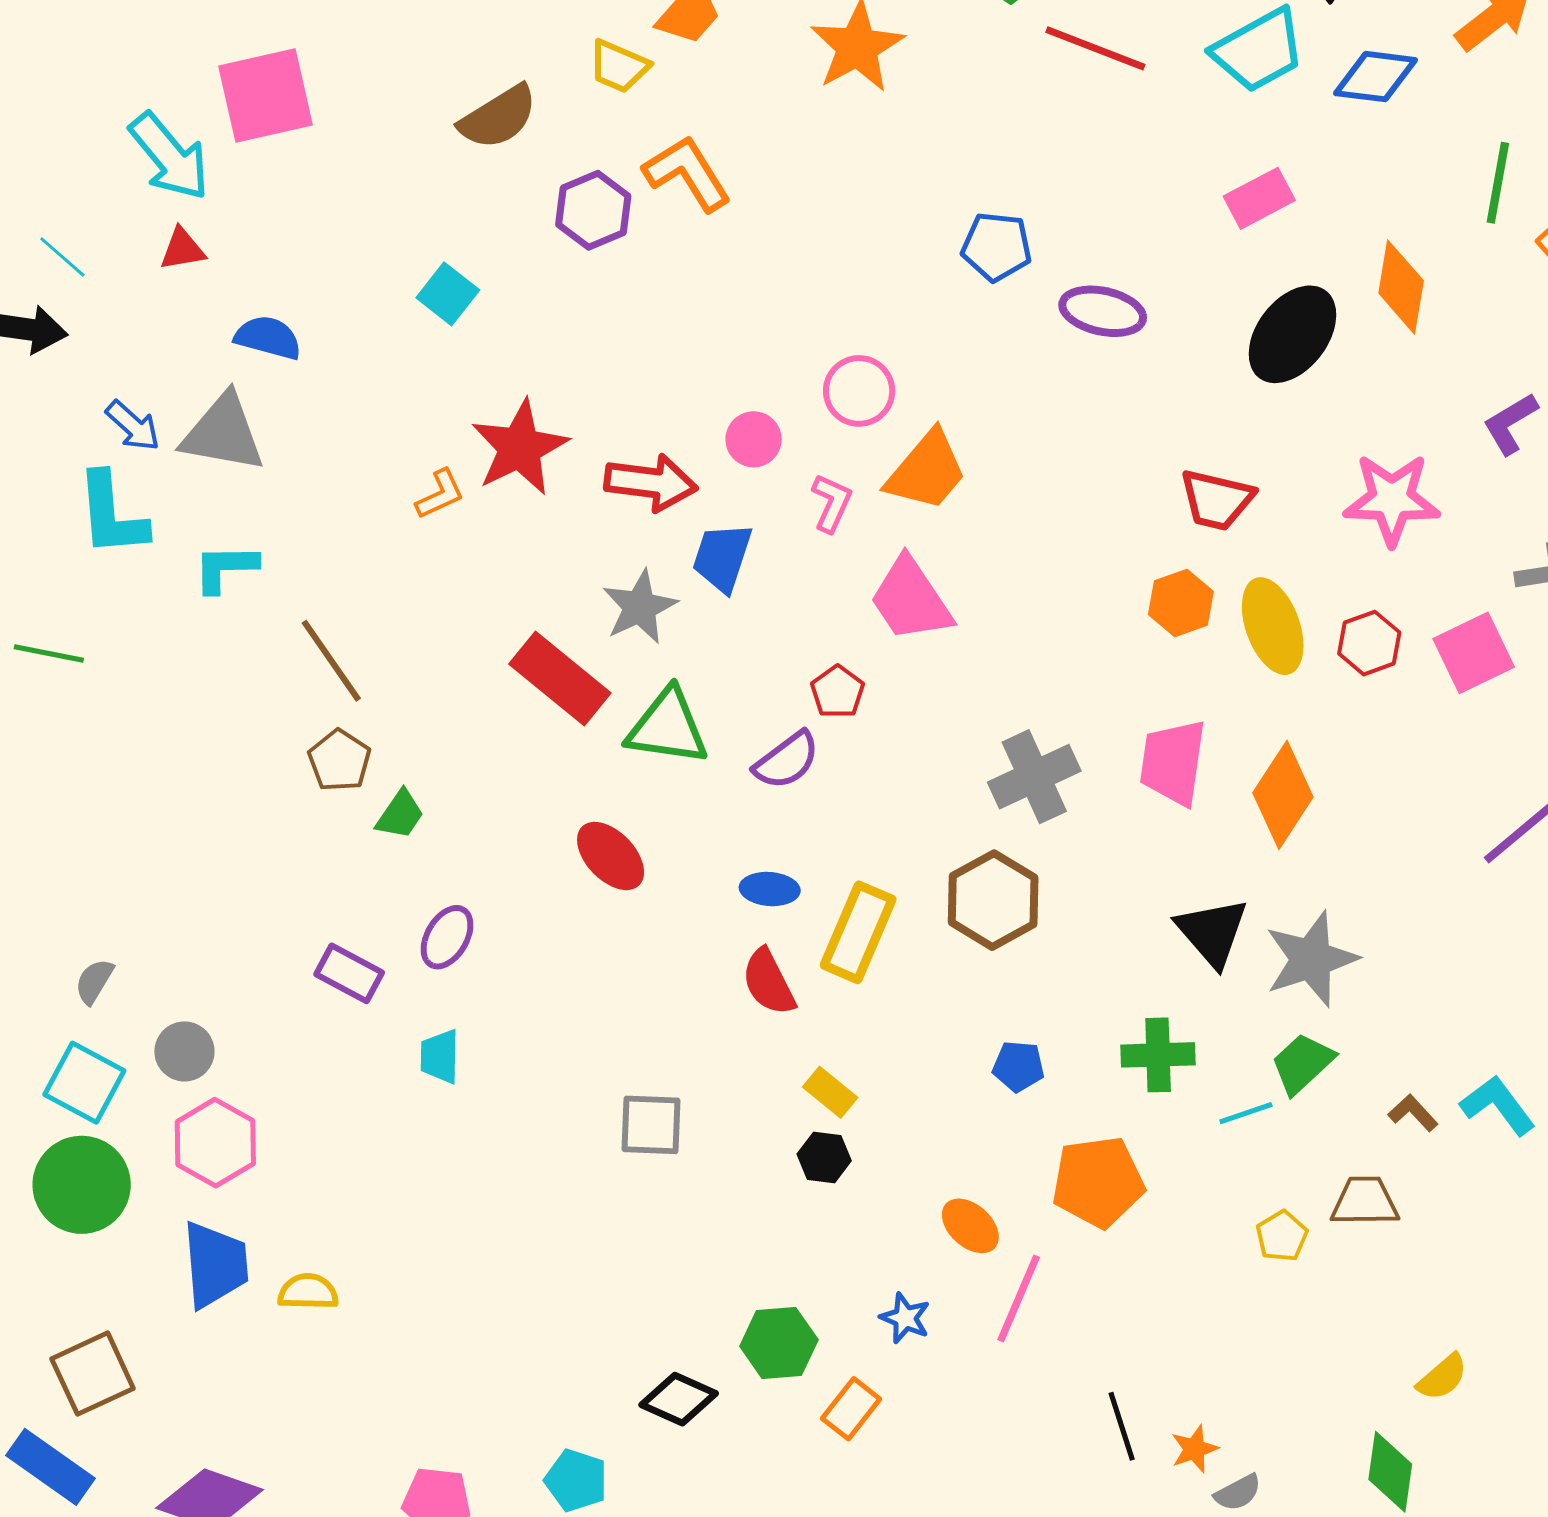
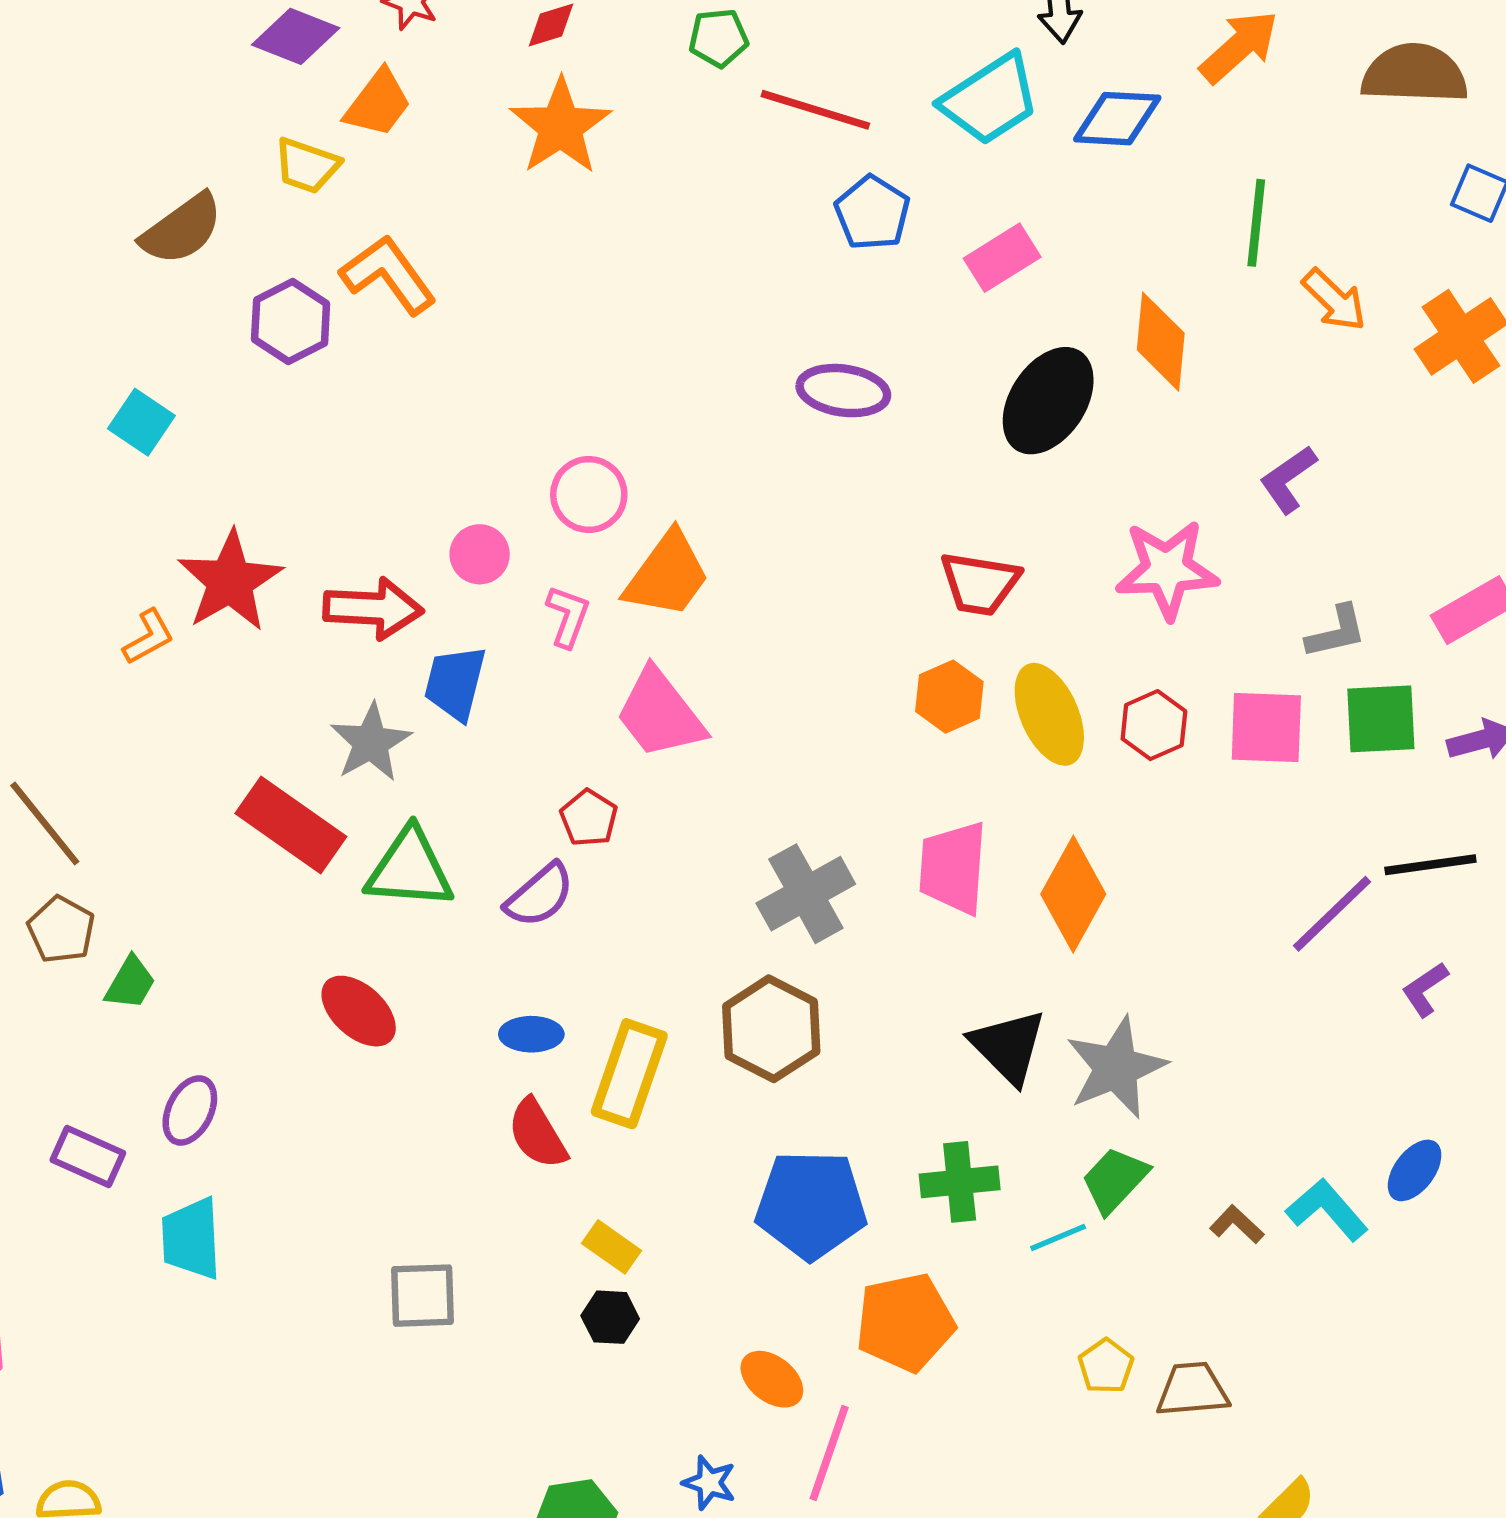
blue pentagon: (997, 247) -> (872, 213), moved, turned 30
pink square: (1474, 653) -> (1266, 727), turned 32
cyan trapezoid: (440, 1056) -> (191, 1239), size x1.4
blue pentagon: (1018, 1066) -> (811, 1205), size x2.0
brown trapezoid: (1365, 1201) -> (1192, 1390), moved

